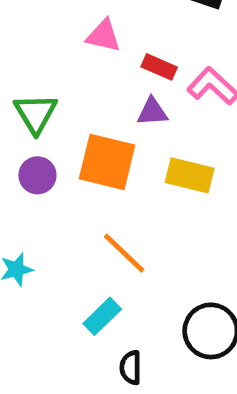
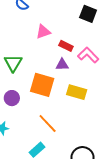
pink triangle: (104, 36) -> (43, 32), turned -35
purple circle: (37, 175) -> (12, 98), moved

